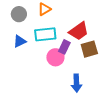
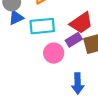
blue triangle: (20, 41) -> (16, 18), moved
purple rectangle: (64, 47) -> (74, 40), moved, turned 32

